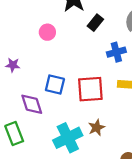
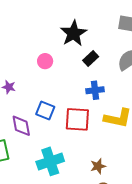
blue cross: (116, 52) -> (95, 90), moved
brown star: (97, 128) -> (98, 166), moved

